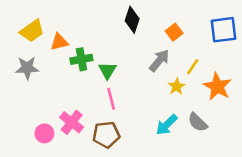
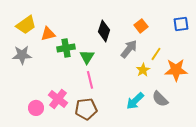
black diamond: (132, 20) -> (104, 31), moved
blue square: (224, 30) -> (181, 24), size x0.7
orange star: (217, 86) -> (176, 70), turned -30

